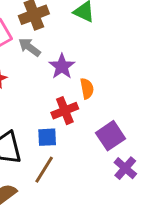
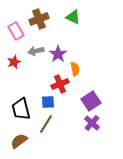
gray arrow: (29, 47) -> (36, 51), moved, turned -49
purple cross: (125, 168) -> (92, 123), moved

